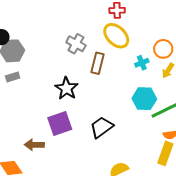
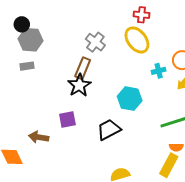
brown rectangle: (98, 63) -> (83, 68), moved
cyan hexagon: (144, 99) -> (130, 99), moved
purple square: (60, 123) -> (67, 120), size x0.7

